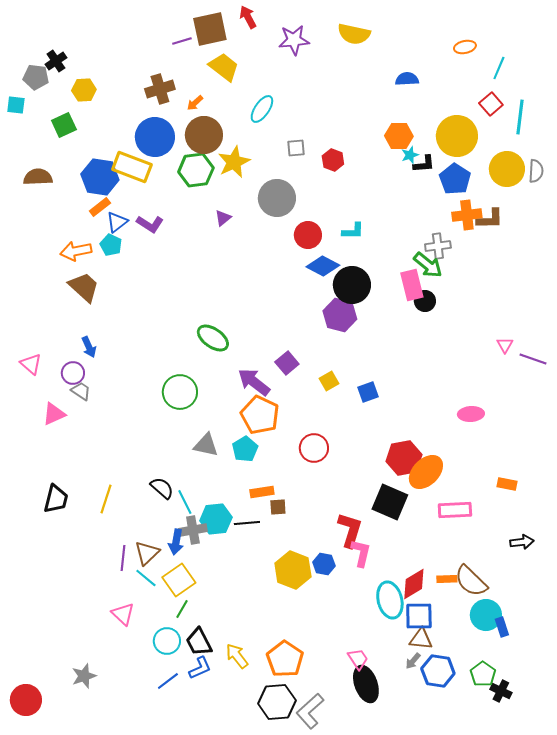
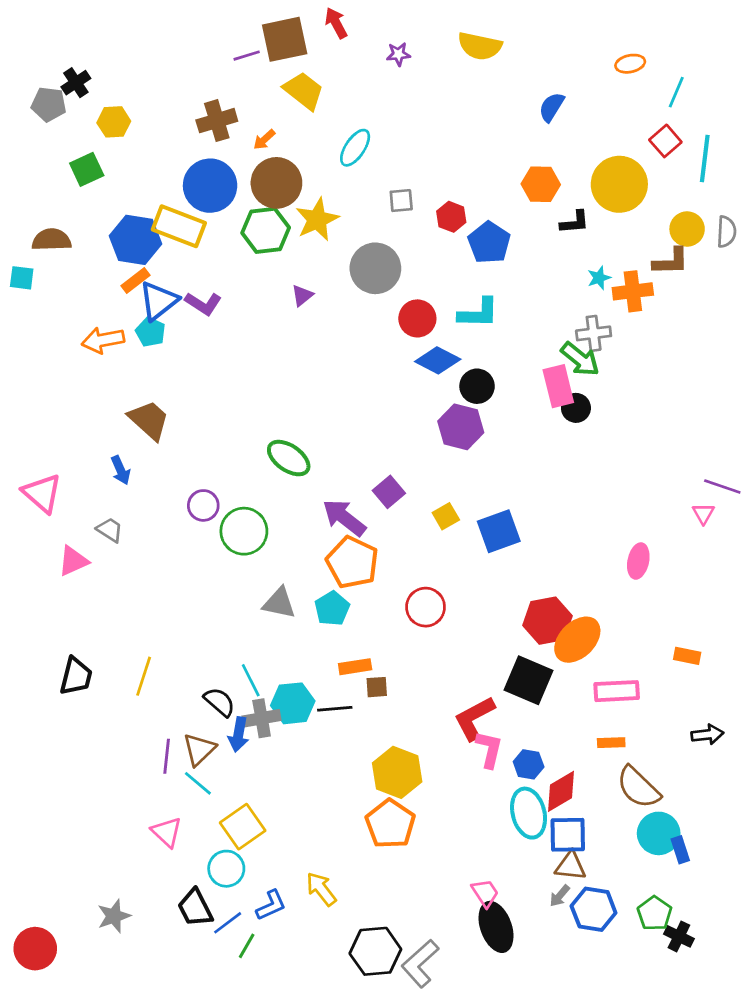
purple star: (294, 40) -> (398, 54), size x0.6
blue semicircle: (407, 79) -> (552, 107), turned -55
cyan square: (16, 105) -> (22, 278), moved
cyan star: (410, 155) -> (599, 278), moved
yellow circle: (507, 169) -> (687, 229), size x0.7
blue pentagon: (455, 179) -> (489, 243), moved
brown L-shape: (490, 219) -> (671, 262), moved
blue triangle: (117, 222) -> (159, 301), size x1.4
cyan L-shape: (353, 231) -> (478, 313), size x1.4
black circle: (352, 285) -> (477, 386), size x0.7
brown trapezoid: (84, 287) -> (149, 420), moved
pink triangle: (505, 345) -> (703, 514), moved
pink triangle: (31, 364) -> (42, 493), size x1.4
purple circle: (73, 373) -> (203, 505), moved
blue square: (368, 392) -> (499, 531), size x1.5
pink ellipse: (471, 414) -> (638, 561), turned -75
black semicircle: (162, 488) -> (220, 702), moved
red L-shape: (350, 530) -> (474, 718), turned -135
blue hexagon: (324, 564) -> (529, 764), moved
orange rectangle: (447, 579) -> (611, 743), moved
yellow square: (179, 580) -> (243, 827), moved
green line: (182, 609) -> (247, 946), moved
black trapezoid: (199, 642) -> (195, 908), moved
orange pentagon: (285, 659) -> (390, 824), moved

